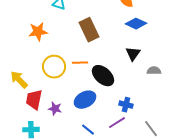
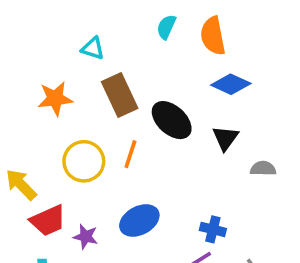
brown rectangle: (89, 30) -> (120, 95), moved
orange line: (80, 63) -> (130, 154), turned -70
black ellipse: (103, 76) -> (172, 120), moved
red trapezoid: (34, 100) -> (48, 220), turned -125

